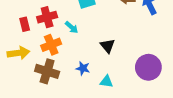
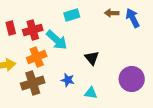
red rectangle: (25, 24) -> (11, 28), moved
cyan arrow: (72, 27) -> (57, 40), size x1.6
brown cross: (47, 71) -> (33, 83), turned -35

